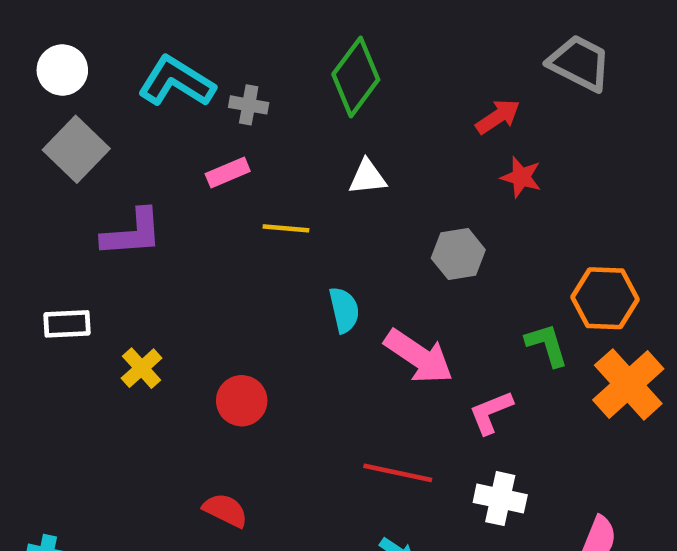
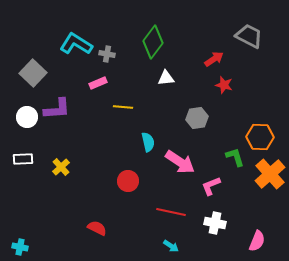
white circle: (62, 70) -> (27, 117), moved
white triangle: (367, 177) -> (166, 78), moved
white rectangle: (67, 324) -> (23, 159), moved
red circle: (242, 401) -> (128, 181), moved

